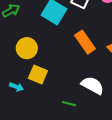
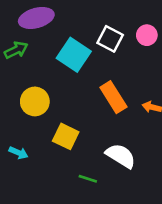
yellow square: (38, 75) -> (66, 136), moved

